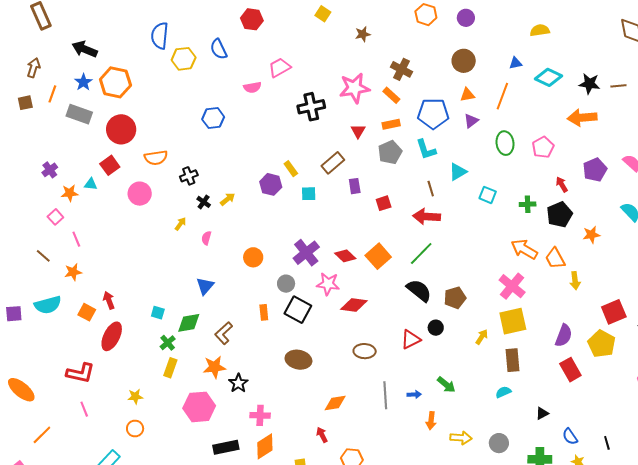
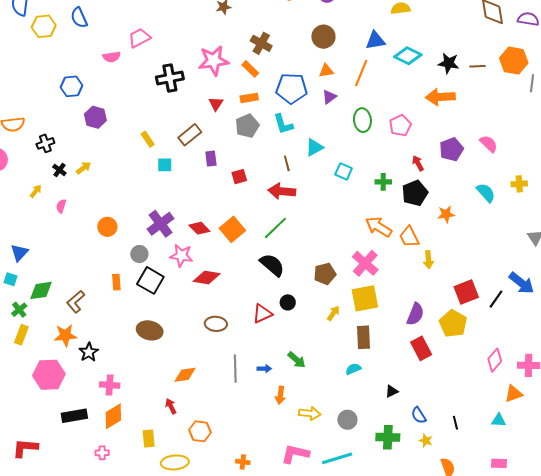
blue triangle: (516, 63) -> (375, 41), size x1.5
purple hexagon: (271, 184) -> (95, 117), moved
blue triangle: (205, 286) -> (19, 253), moved
brown pentagon: (455, 298) -> (325, 274), moved

